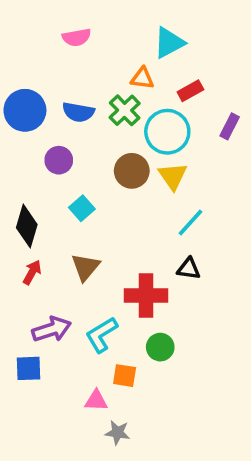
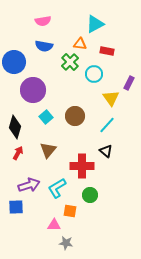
red rectangle: (190, 91) -> (107, 51), turned 40
blue semicircle: (78, 112) -> (44, 46), moved
purple rectangle: (230, 126) -> (129, 83), moved
cyan circle: (167, 132) -> (94, 74), size x0.7
purple circle: (59, 160) -> (33, 90), size x1.6
brown circle: (132, 171) -> (75, 116), moved
yellow triangle: (173, 176) -> (111, 98), moved
black triangle: (189, 269) -> (106, 151), turned 32

